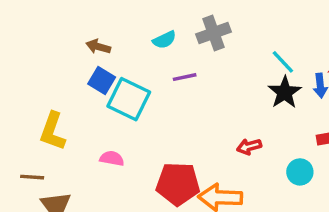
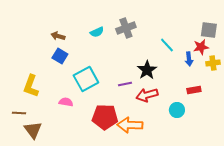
purple line: (185, 77) -> (125, 84), moved
black star: (285, 92) -> (147, 70), moved
cyan square: (129, 99) -> (86, 79), moved, turned 35
red arrow: (249, 147) -> (147, 95), size x1.5

